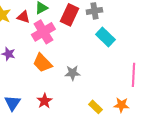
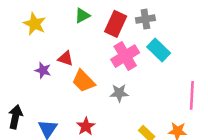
red triangle: (23, 17) -> (66, 58), moved
pink cross: (43, 32) -> (125, 56), moved

